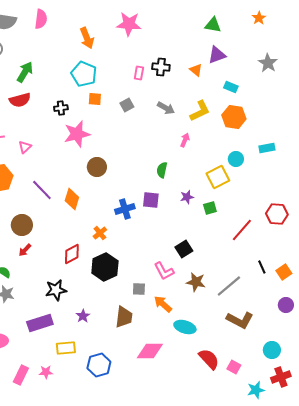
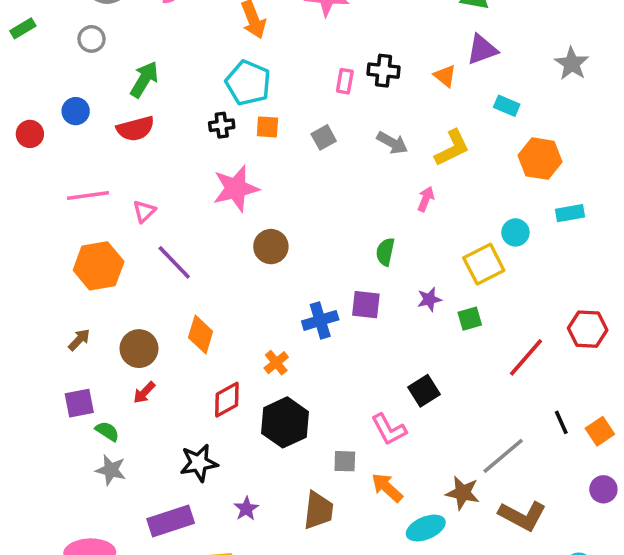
black cross: (61, 108) -> (222, 125), moved
orange hexagon: (234, 117) -> (540, 159), moved
purple line: (42, 190) -> (174, 262), moved
orange diamond: (72, 199) -> (201, 334), moved
brown star: (196, 282) -> (463, 493), moved
cyan ellipse: (185, 327) -> (426, 528), turned -40

